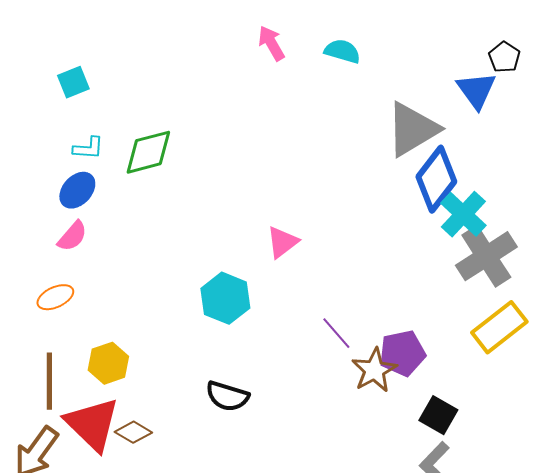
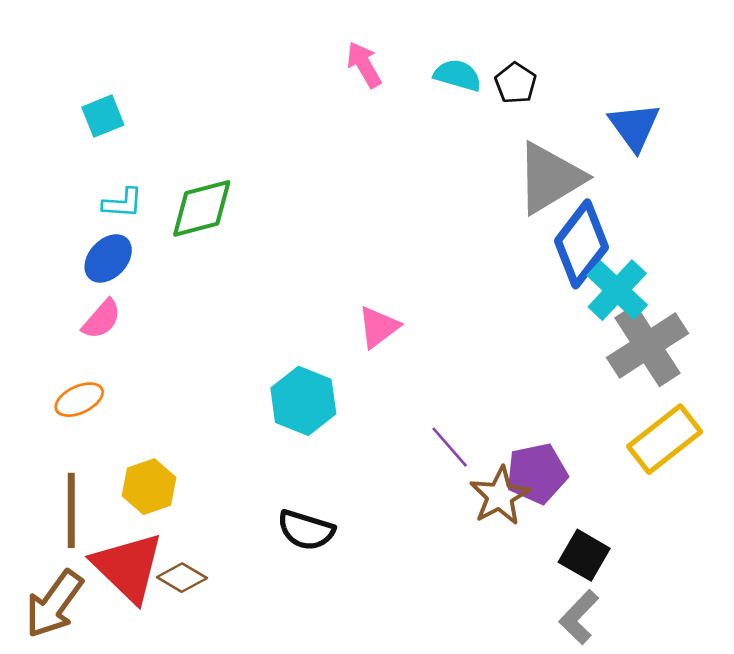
black pentagon: (504, 57) -> (516, 83), moved

